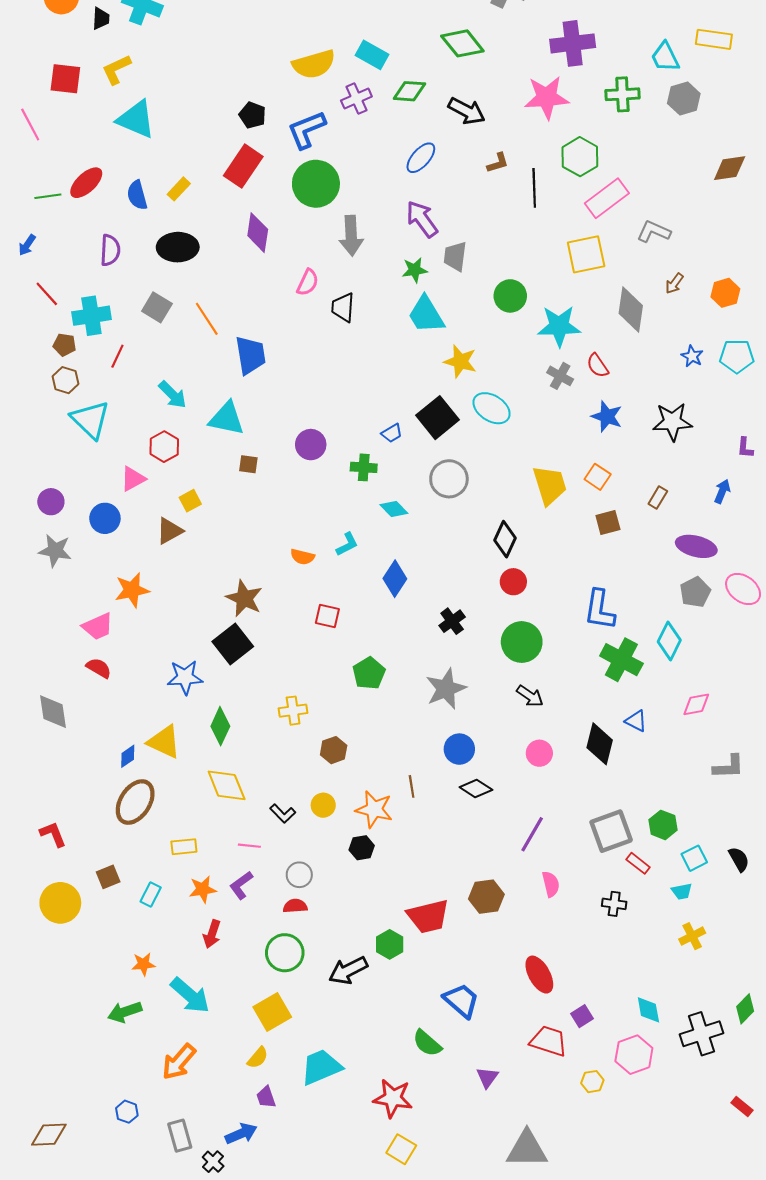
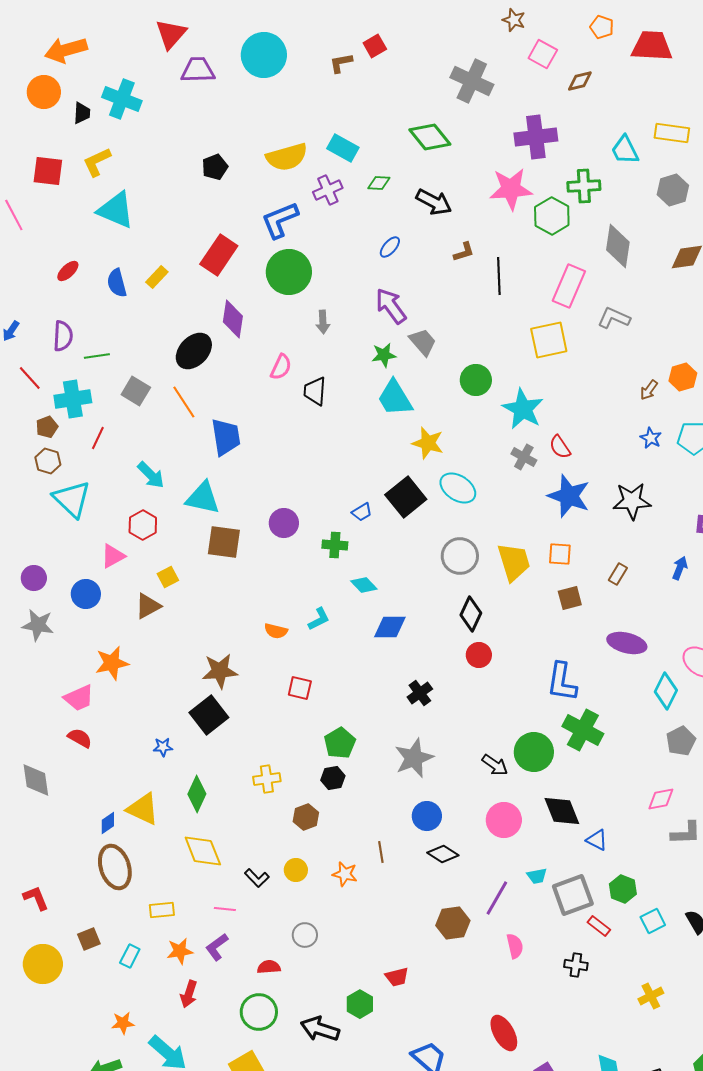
green diamond: (409, 91) -> (379, 183), size x0.7
gray hexagon: (684, 98) -> (673, 190), moved
black pentagon: (253, 115) -> (215, 167), moved, turned 30
green hexagon: (580, 157) -> (552, 216), moved
blue ellipse: (421, 158) -> (390, 247), size x0.7
red ellipse: (86, 183) -> (68, 271), size x0.7
green line: (48, 196) -> (97, 356), moved
pink rectangle: (607, 198) -> (569, 286), turned -30
gray arrow: (351, 236) -> (323, 322), size x0.6
black ellipse: (178, 247) -> (194, 351), moved, turned -45
purple semicircle: (110, 250) -> (63, 336), moved
gray trapezoid: (455, 256) -> (423, 342), turned 132
brown arrow: (674, 283) -> (649, 390), moved
gray diamond: (631, 309) -> (618, 246), moved
cyan star: (559, 326) -> (523, 409), turned 30
brown pentagon: (64, 345) -> (47, 427), turned -30
blue star: (607, 416) -> (569, 496), size x1.4
brown square: (248, 464) -> (224, 542), size x1.8
orange square: (598, 477) -> (560, 554), turned -30
gray circle: (449, 479) -> (460, 556), moved
purple ellipse: (696, 546) -> (627, 643), moved
blue diamond: (395, 579) -> (390, 627), moved, turned 56
gray pentagon: (695, 592) -> (681, 741), moved
brown star: (244, 598) -> (220, 671), turned -30
cyan diamond: (669, 641) -> (666, 691), moved
green circle: (522, 642) -> (534, 752), moved
blue star: (185, 677) -> (163, 747), size x0.6
pink diamond: (696, 704) -> (661, 799), moved
blue triangle: (636, 721) -> (597, 840), moved
black diamond: (600, 744) -> (562, 811), turned -36
pink circle: (539, 753) -> (504, 820), size x1.4
brown ellipse: (135, 802) -> (115, 867), turned -51
orange star: (374, 809) -> (345, 874), size x0.7
black hexagon: (362, 848) -> (333, 778), moved
gray circle: (299, 875) -> (305, 935), moved
cyan trapezoid: (682, 891) -> (537, 876), moved
brown hexagon: (486, 897) -> (453, 923), moved
red trapezoid: (428, 916) -> (397, 977), size x0.6
black arrow: (348, 970) -> (320, 1029), turned 45

